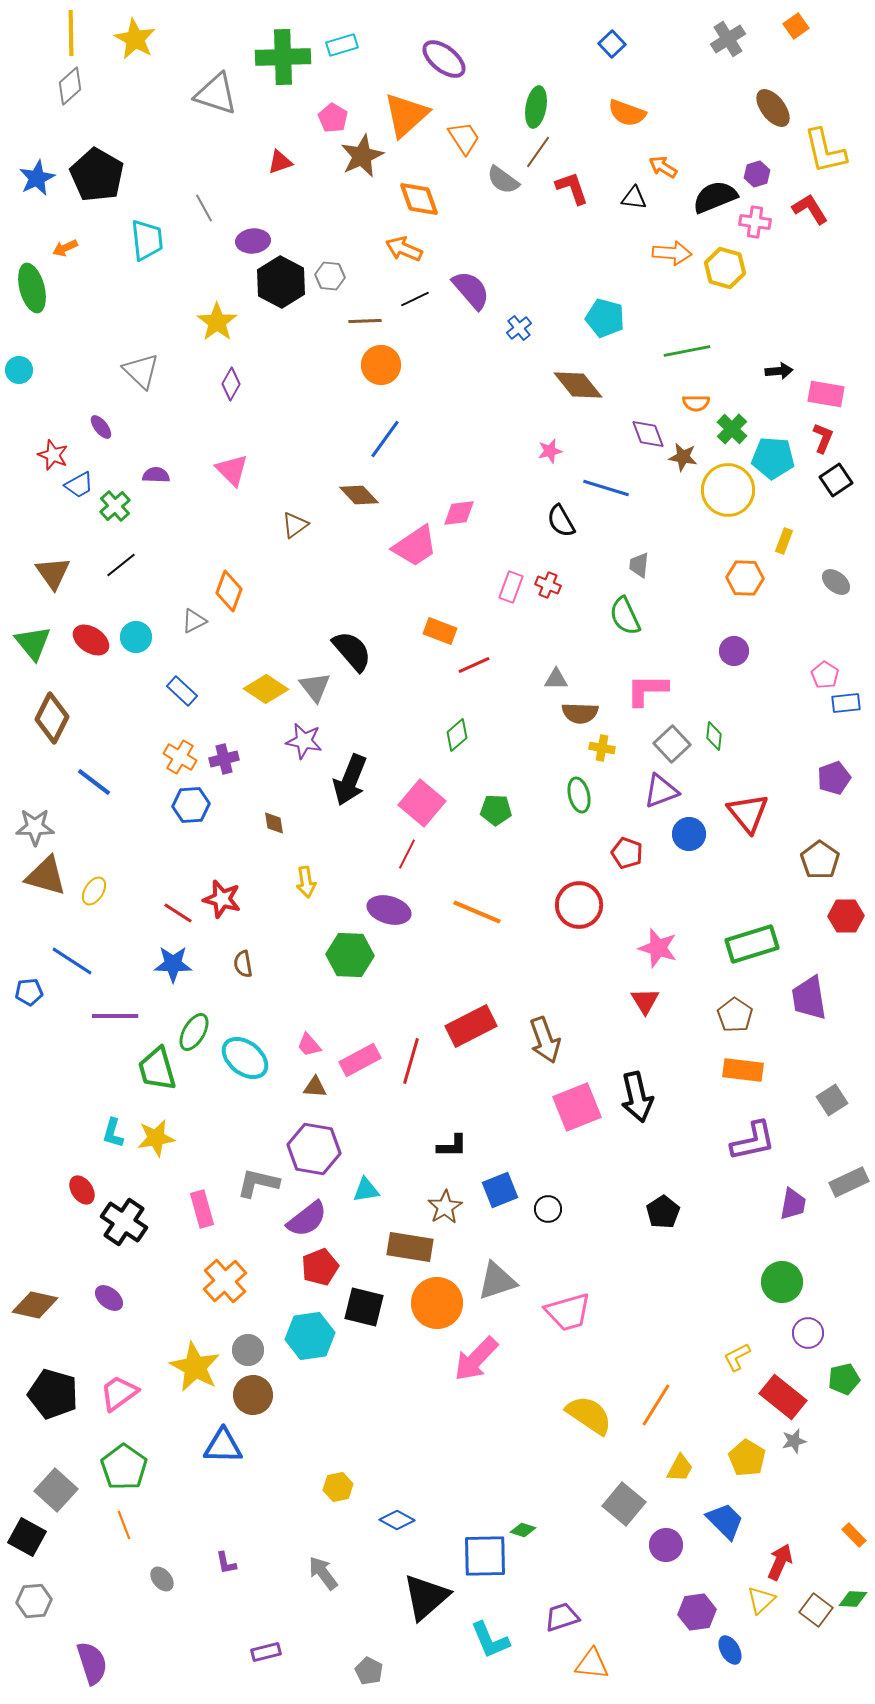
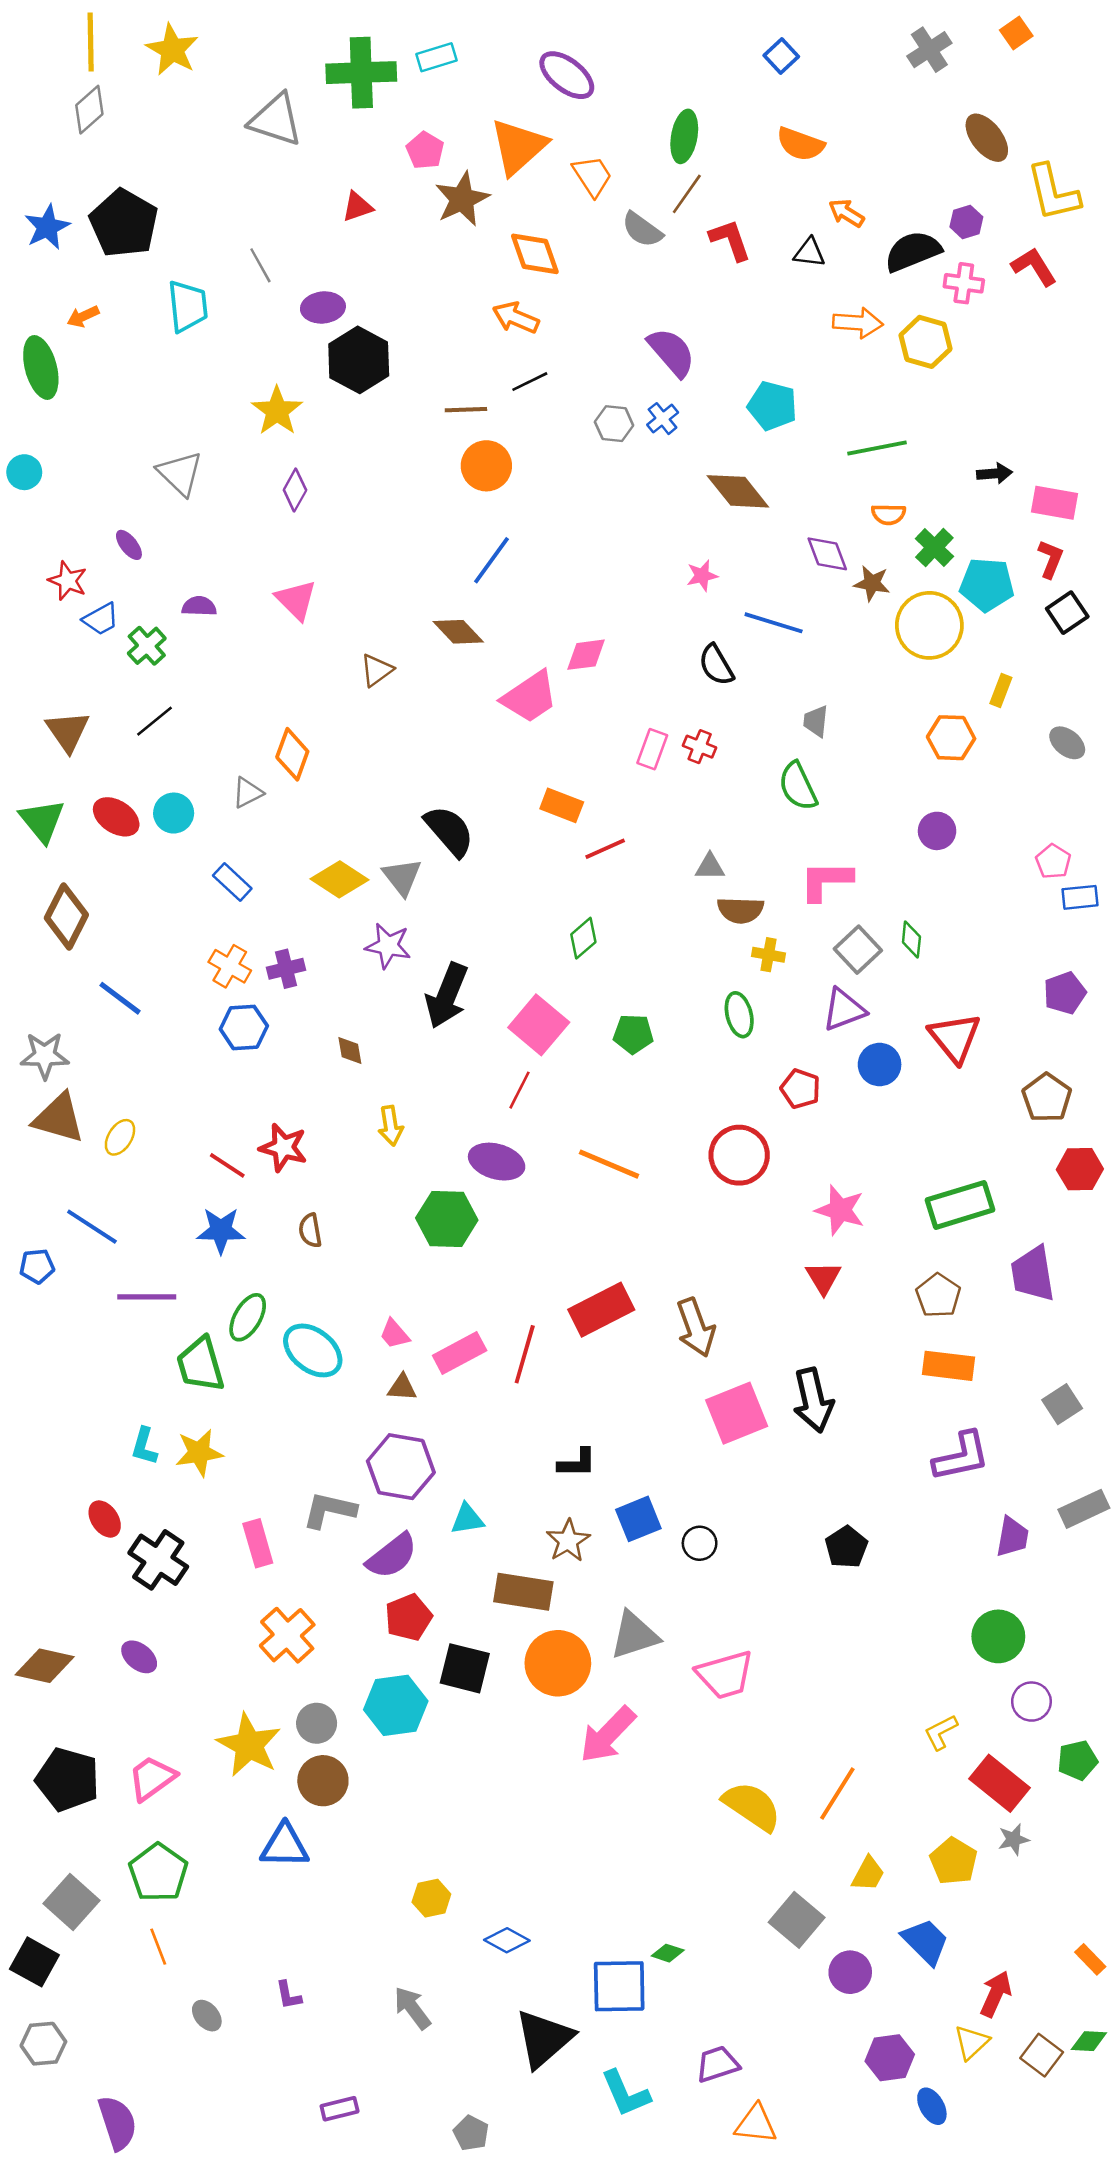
gray hexagon: (330, 276) -> (614, 424), moved
purple semicircle: (471, 290) -> (671, 352), moved

